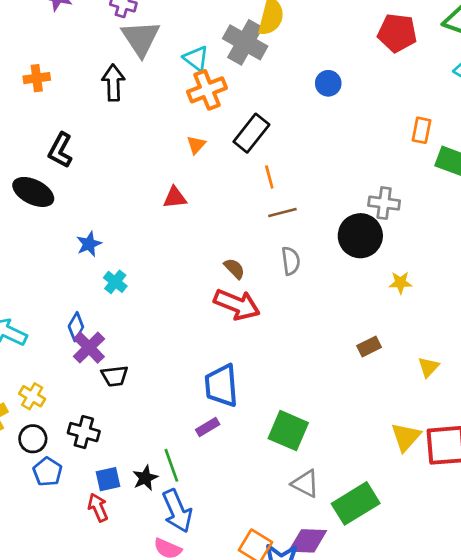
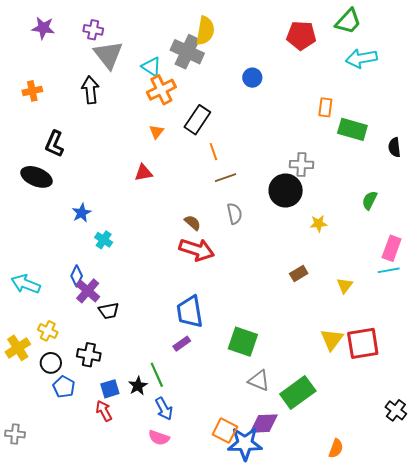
blue arrow: (177, 511) -> (164, 409), size x0.7

